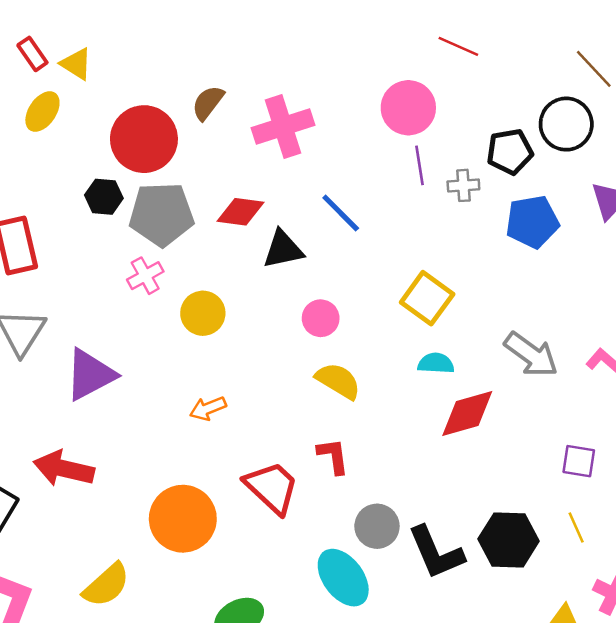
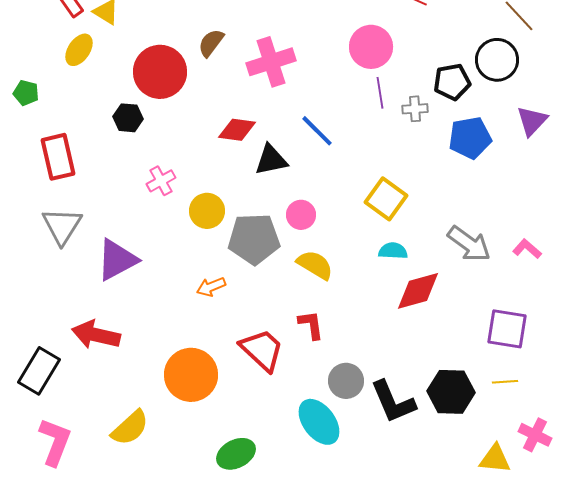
gray pentagon: (161, 214) -> (254, 239), moved
purple square: (579, 461) -> (507, 329), size x1.5
yellow line: (576, 527) -> (505, 382), turned -70

